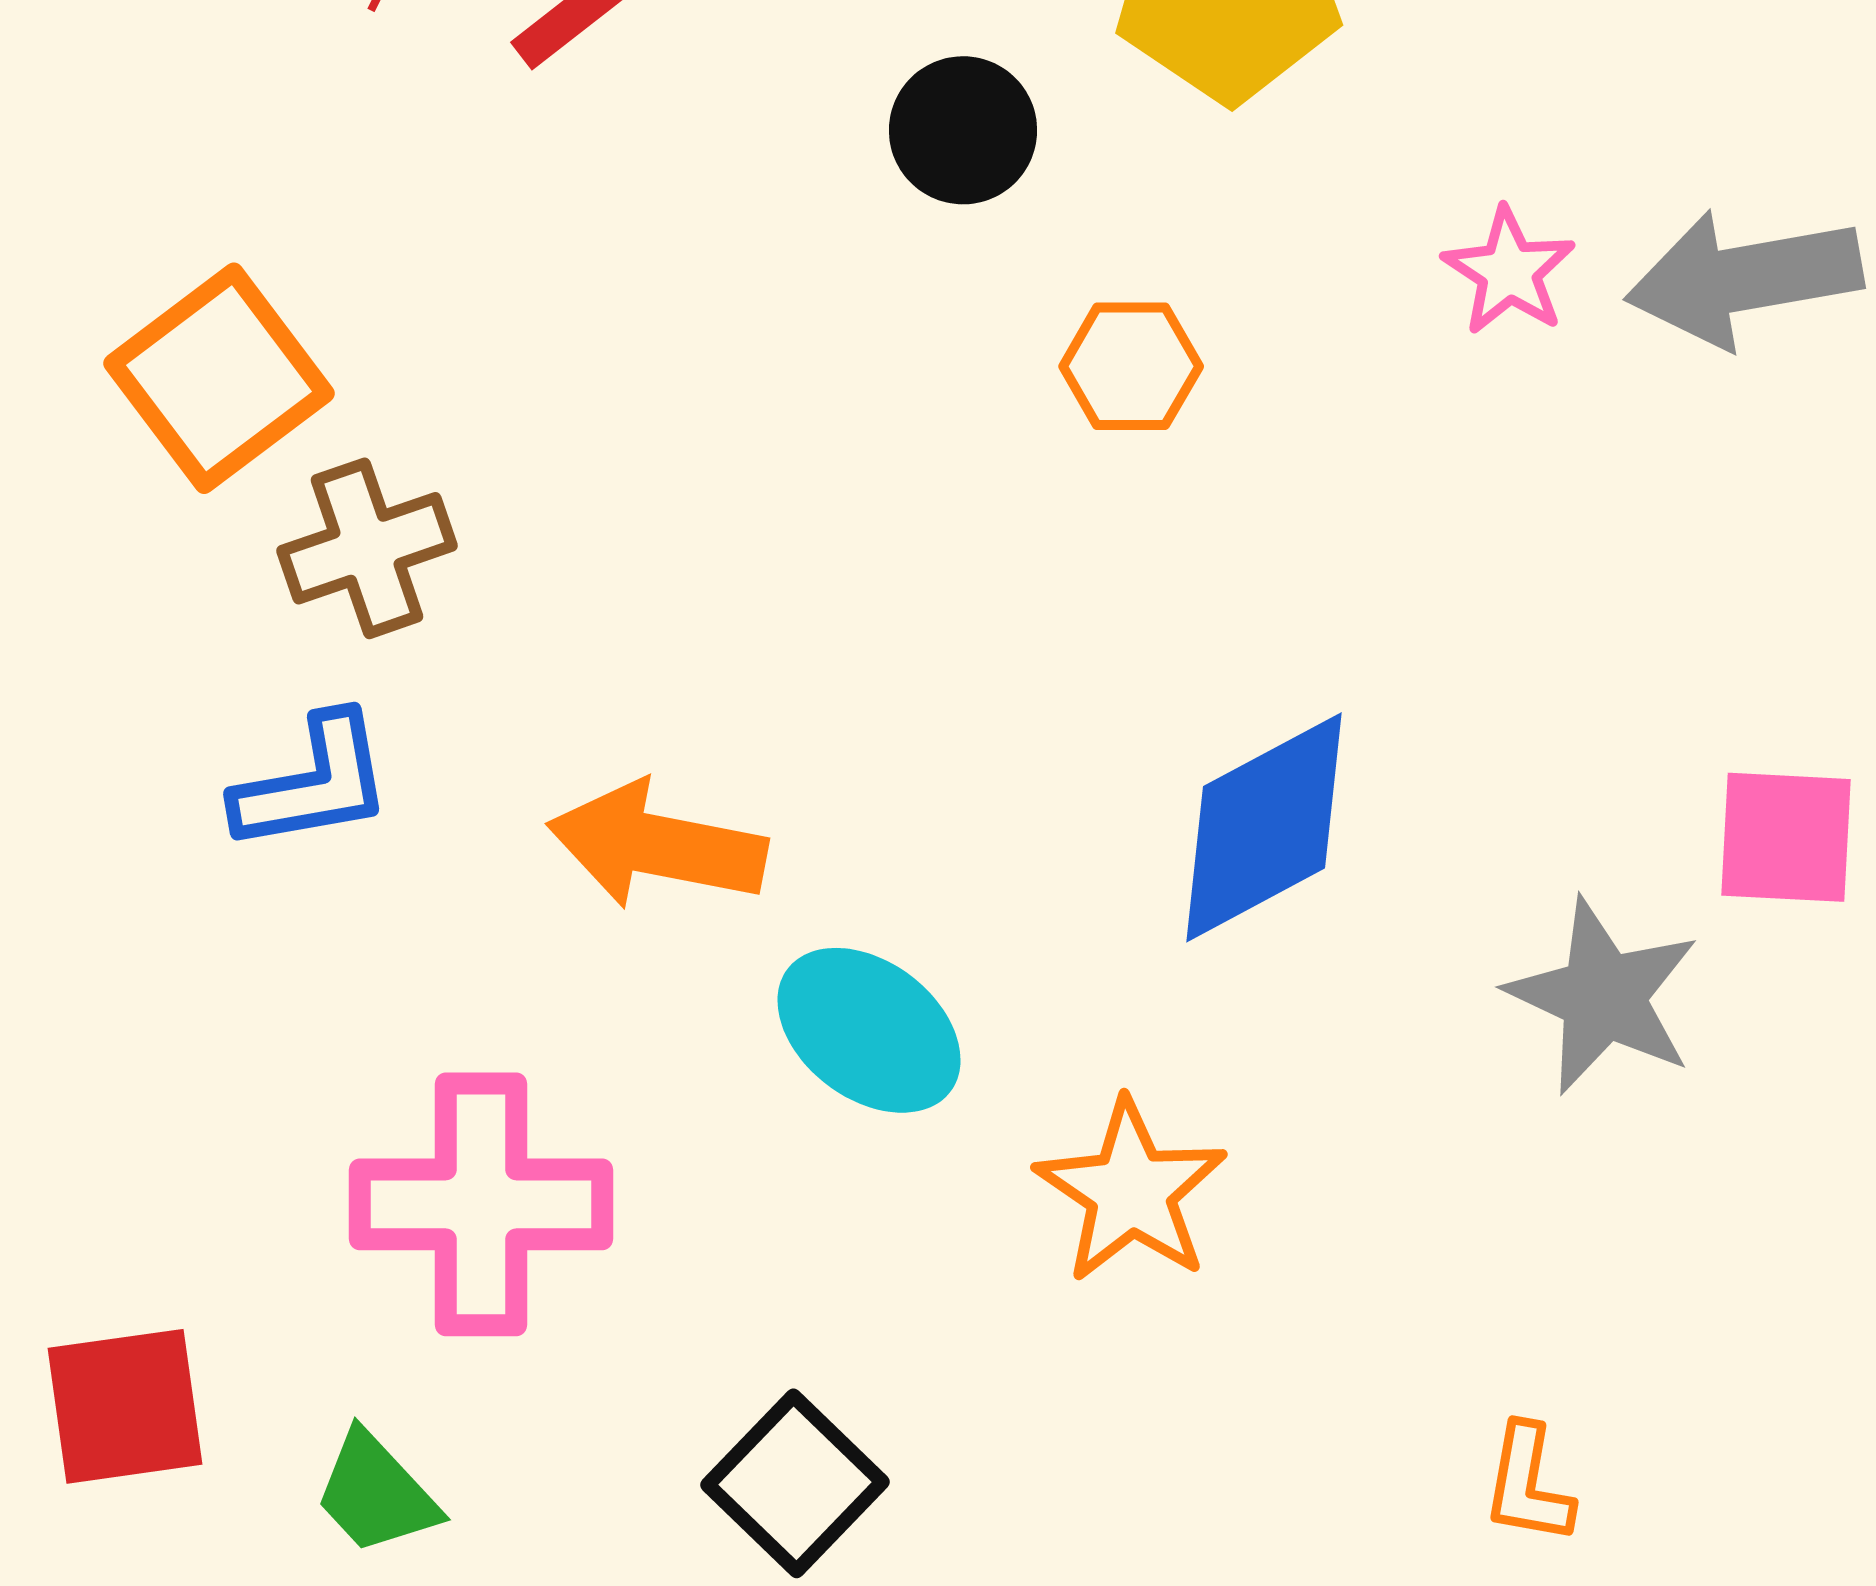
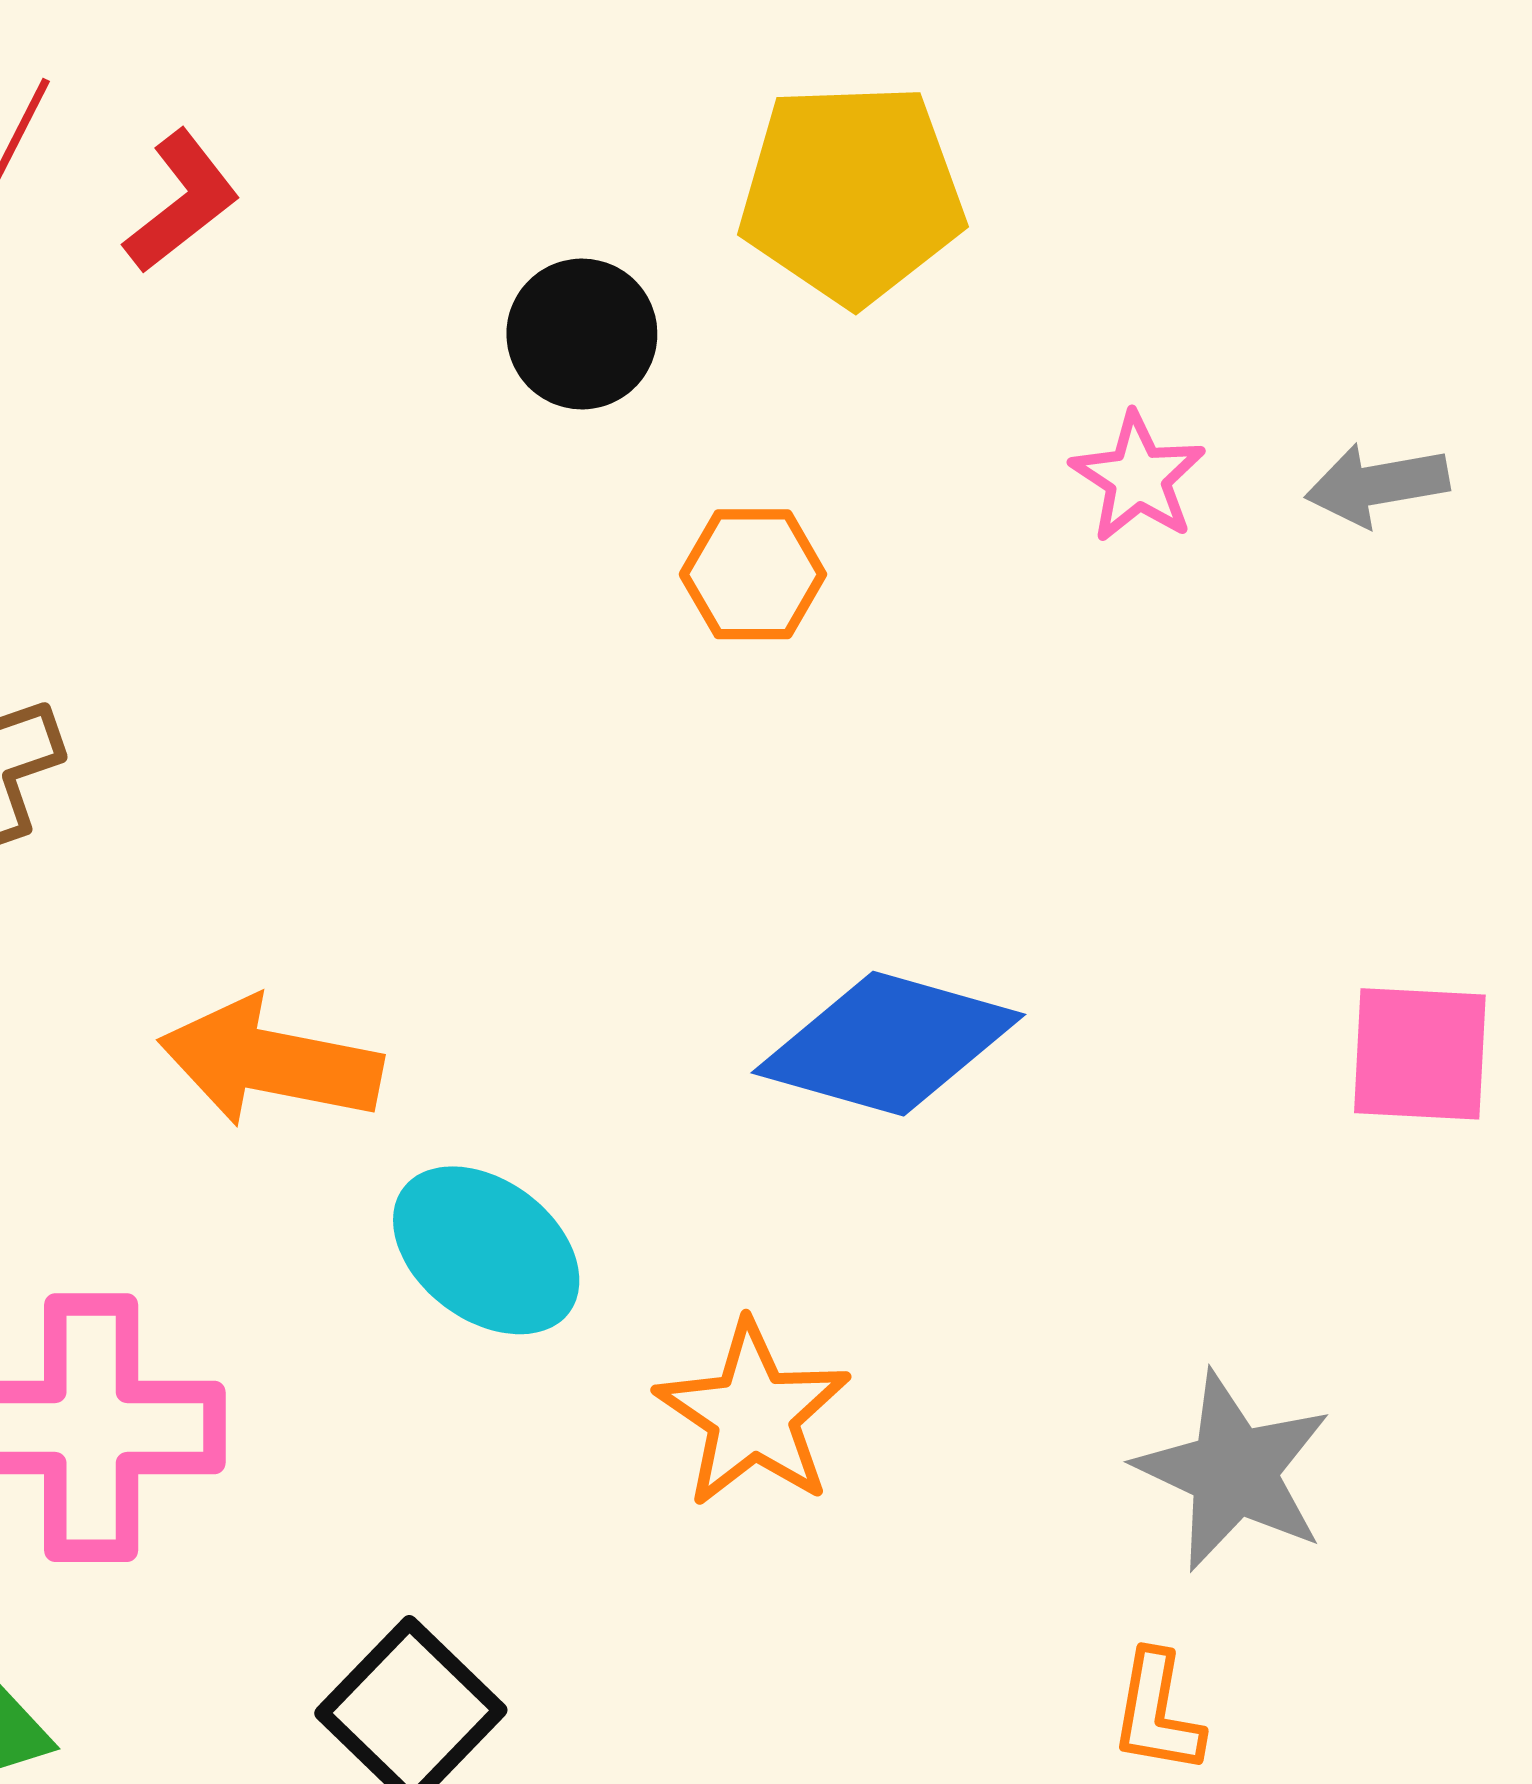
gray arrow: (1744, 278) -> (1377, 485), size x0.6
blue diamond: (1264, 827) -> (888, 1044), turned 44
gray star: (1603, 996) -> (1234, 1471), moved

